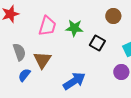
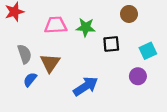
pink trapezoid: (47, 26) -> (56, 25), turned -110
black square: (97, 43) -> (111, 44), turned -35

